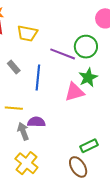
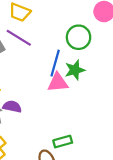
purple line: (63, 54) -> (19, 38), moved
blue line: (38, 78) -> (55, 63), moved

